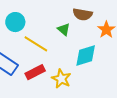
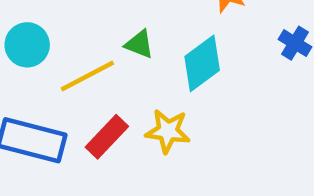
green triangle: (64, 29) -> (139, 44), moved
yellow line: (36, 44) -> (87, 76), turned -40

